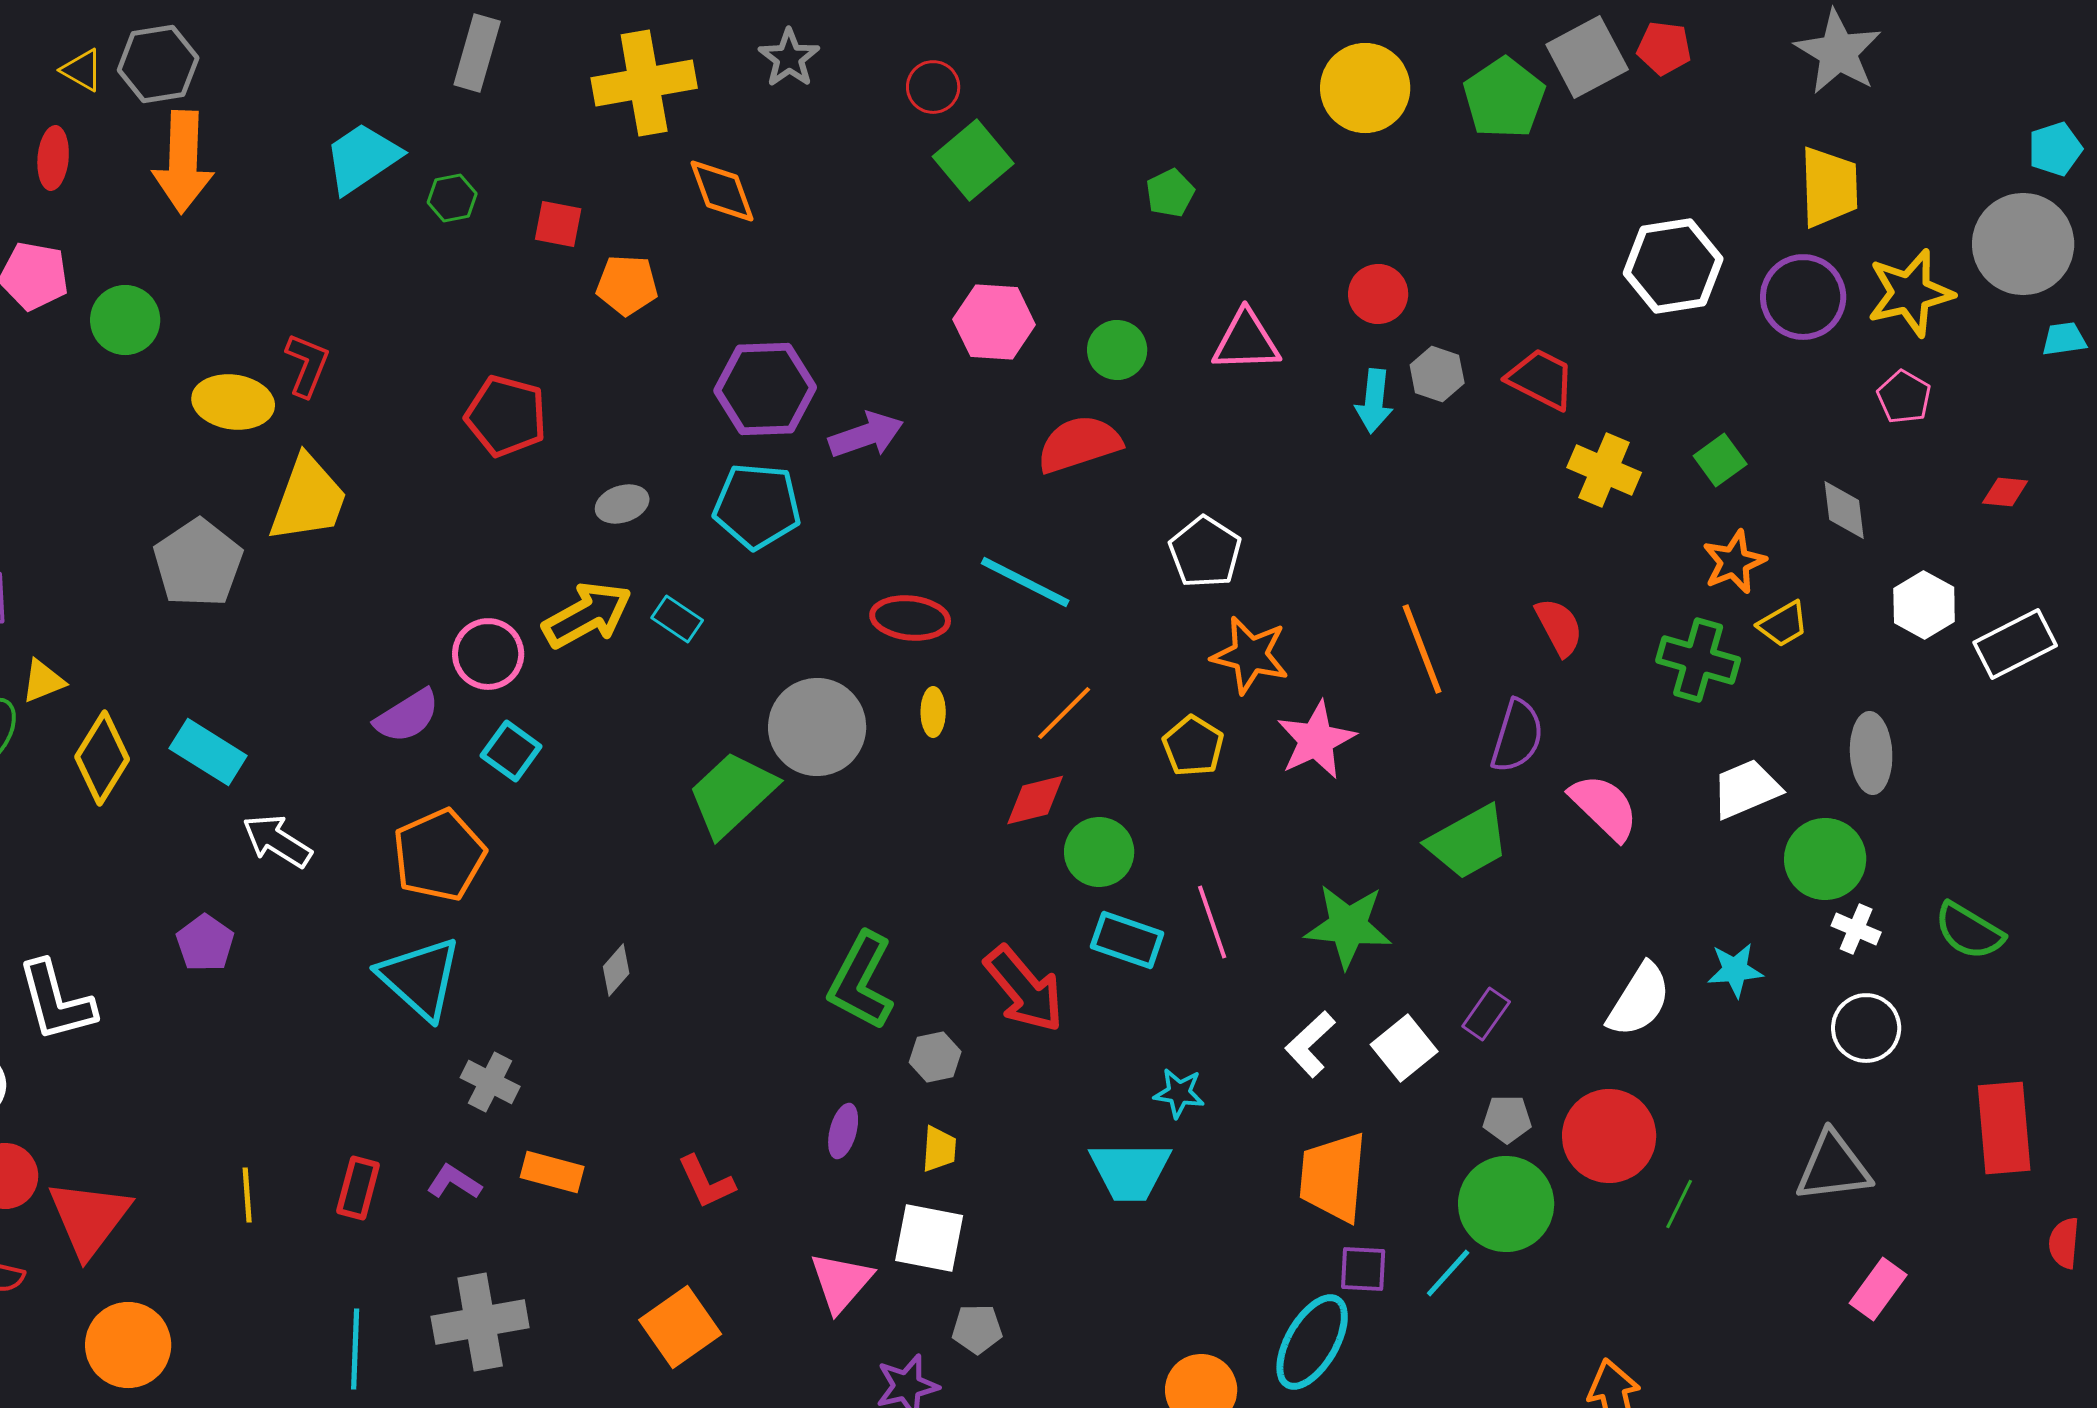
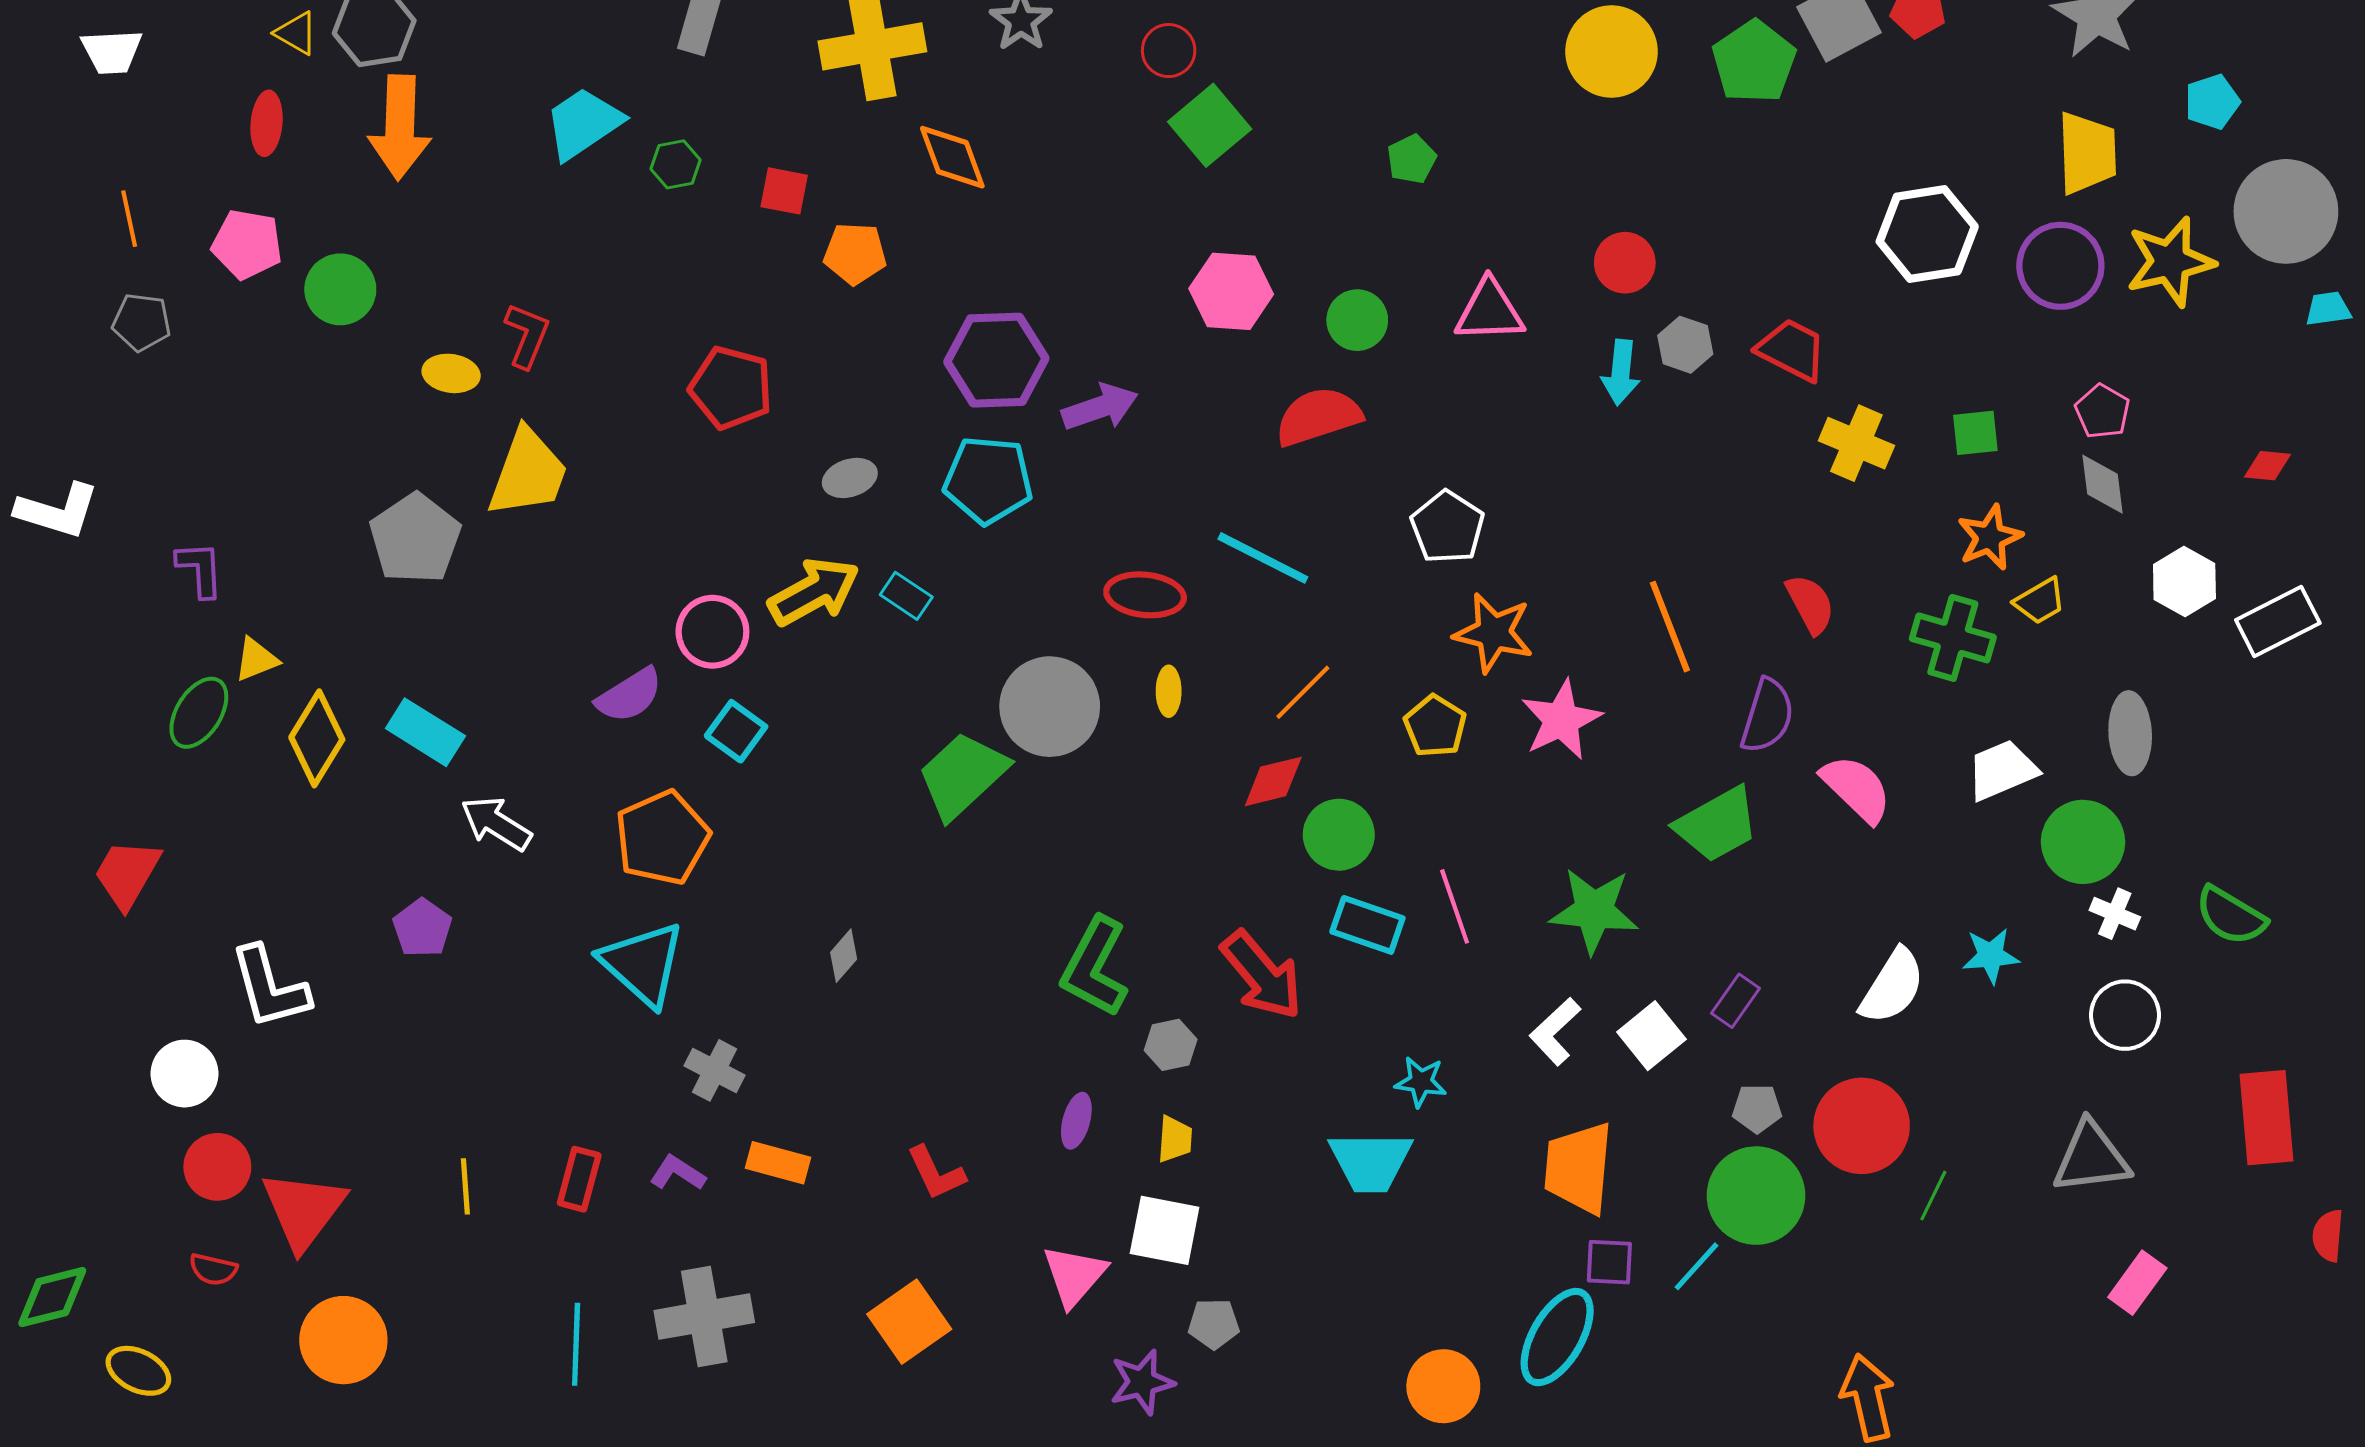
cyan pentagon: (2055, 149) -> (2212, 102), moved
pink pentagon: (1904, 397) -> (2102, 411), moved
yellow ellipse: (233, 402) -> (451, 373), size x0.7
green square: (1720, 460) -> (1975, 433), turned 30

